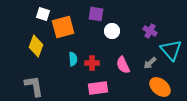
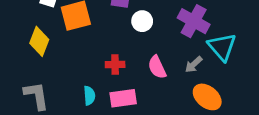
purple cross: (150, 31) -> (194, 21), size x1.6
cyan semicircle: (73, 59) -> (89, 96), moved

